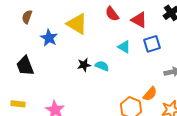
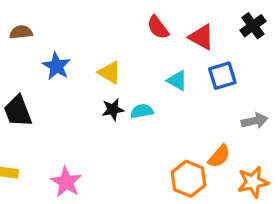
brown semicircle: (27, 17) -> (21, 32), turned 64
yellow triangle: (77, 24) -> (110, 72), moved, size x0.7
cyan semicircle: (102, 66) -> (142, 111), turned -32

